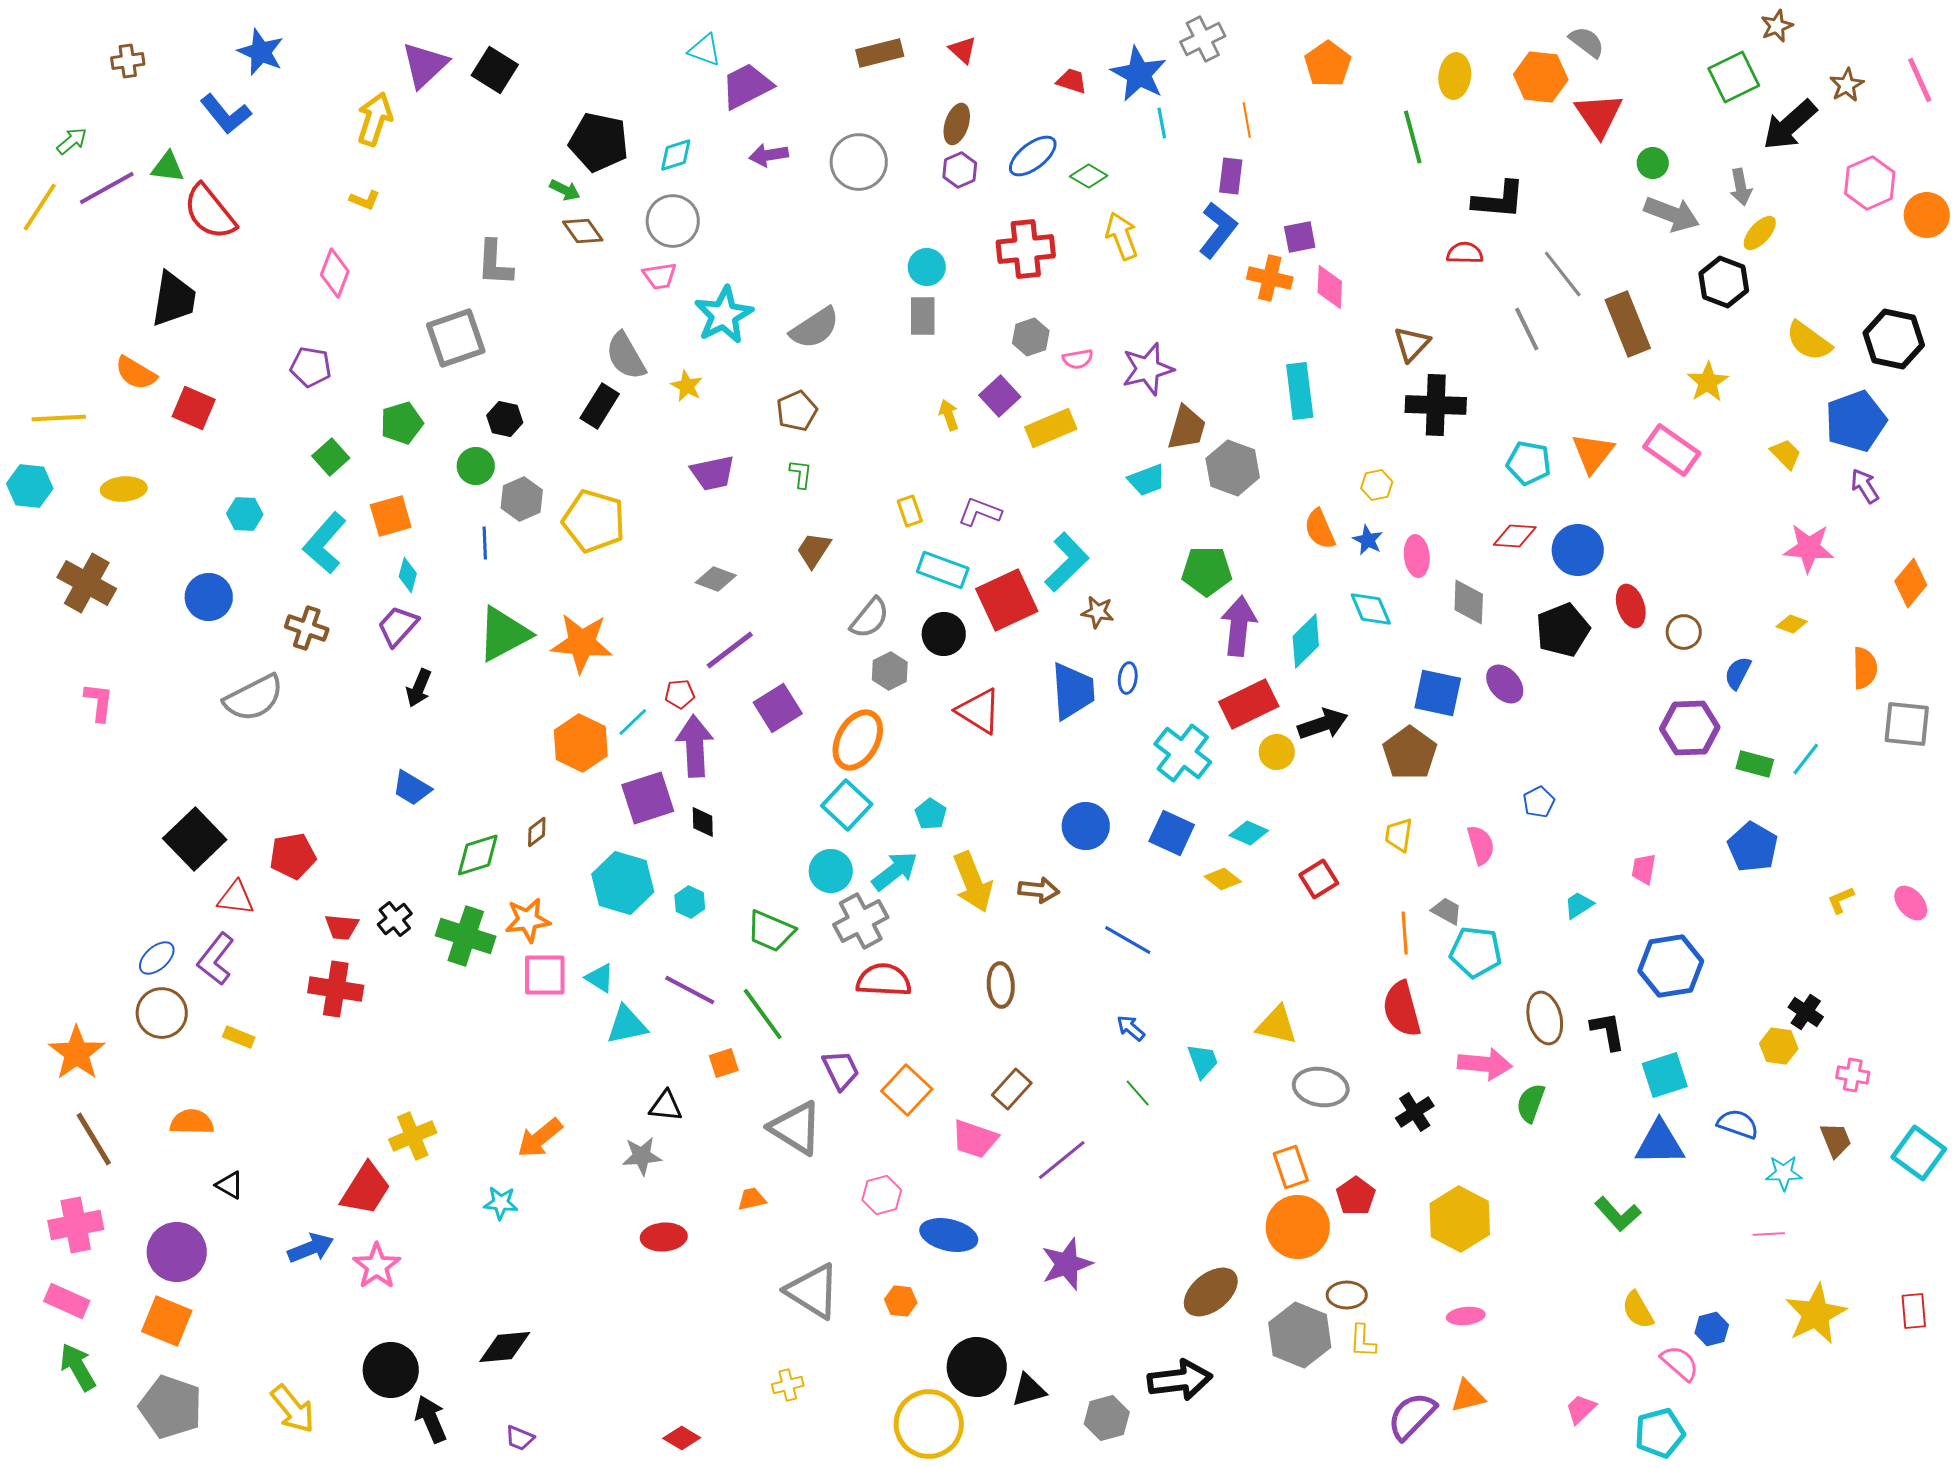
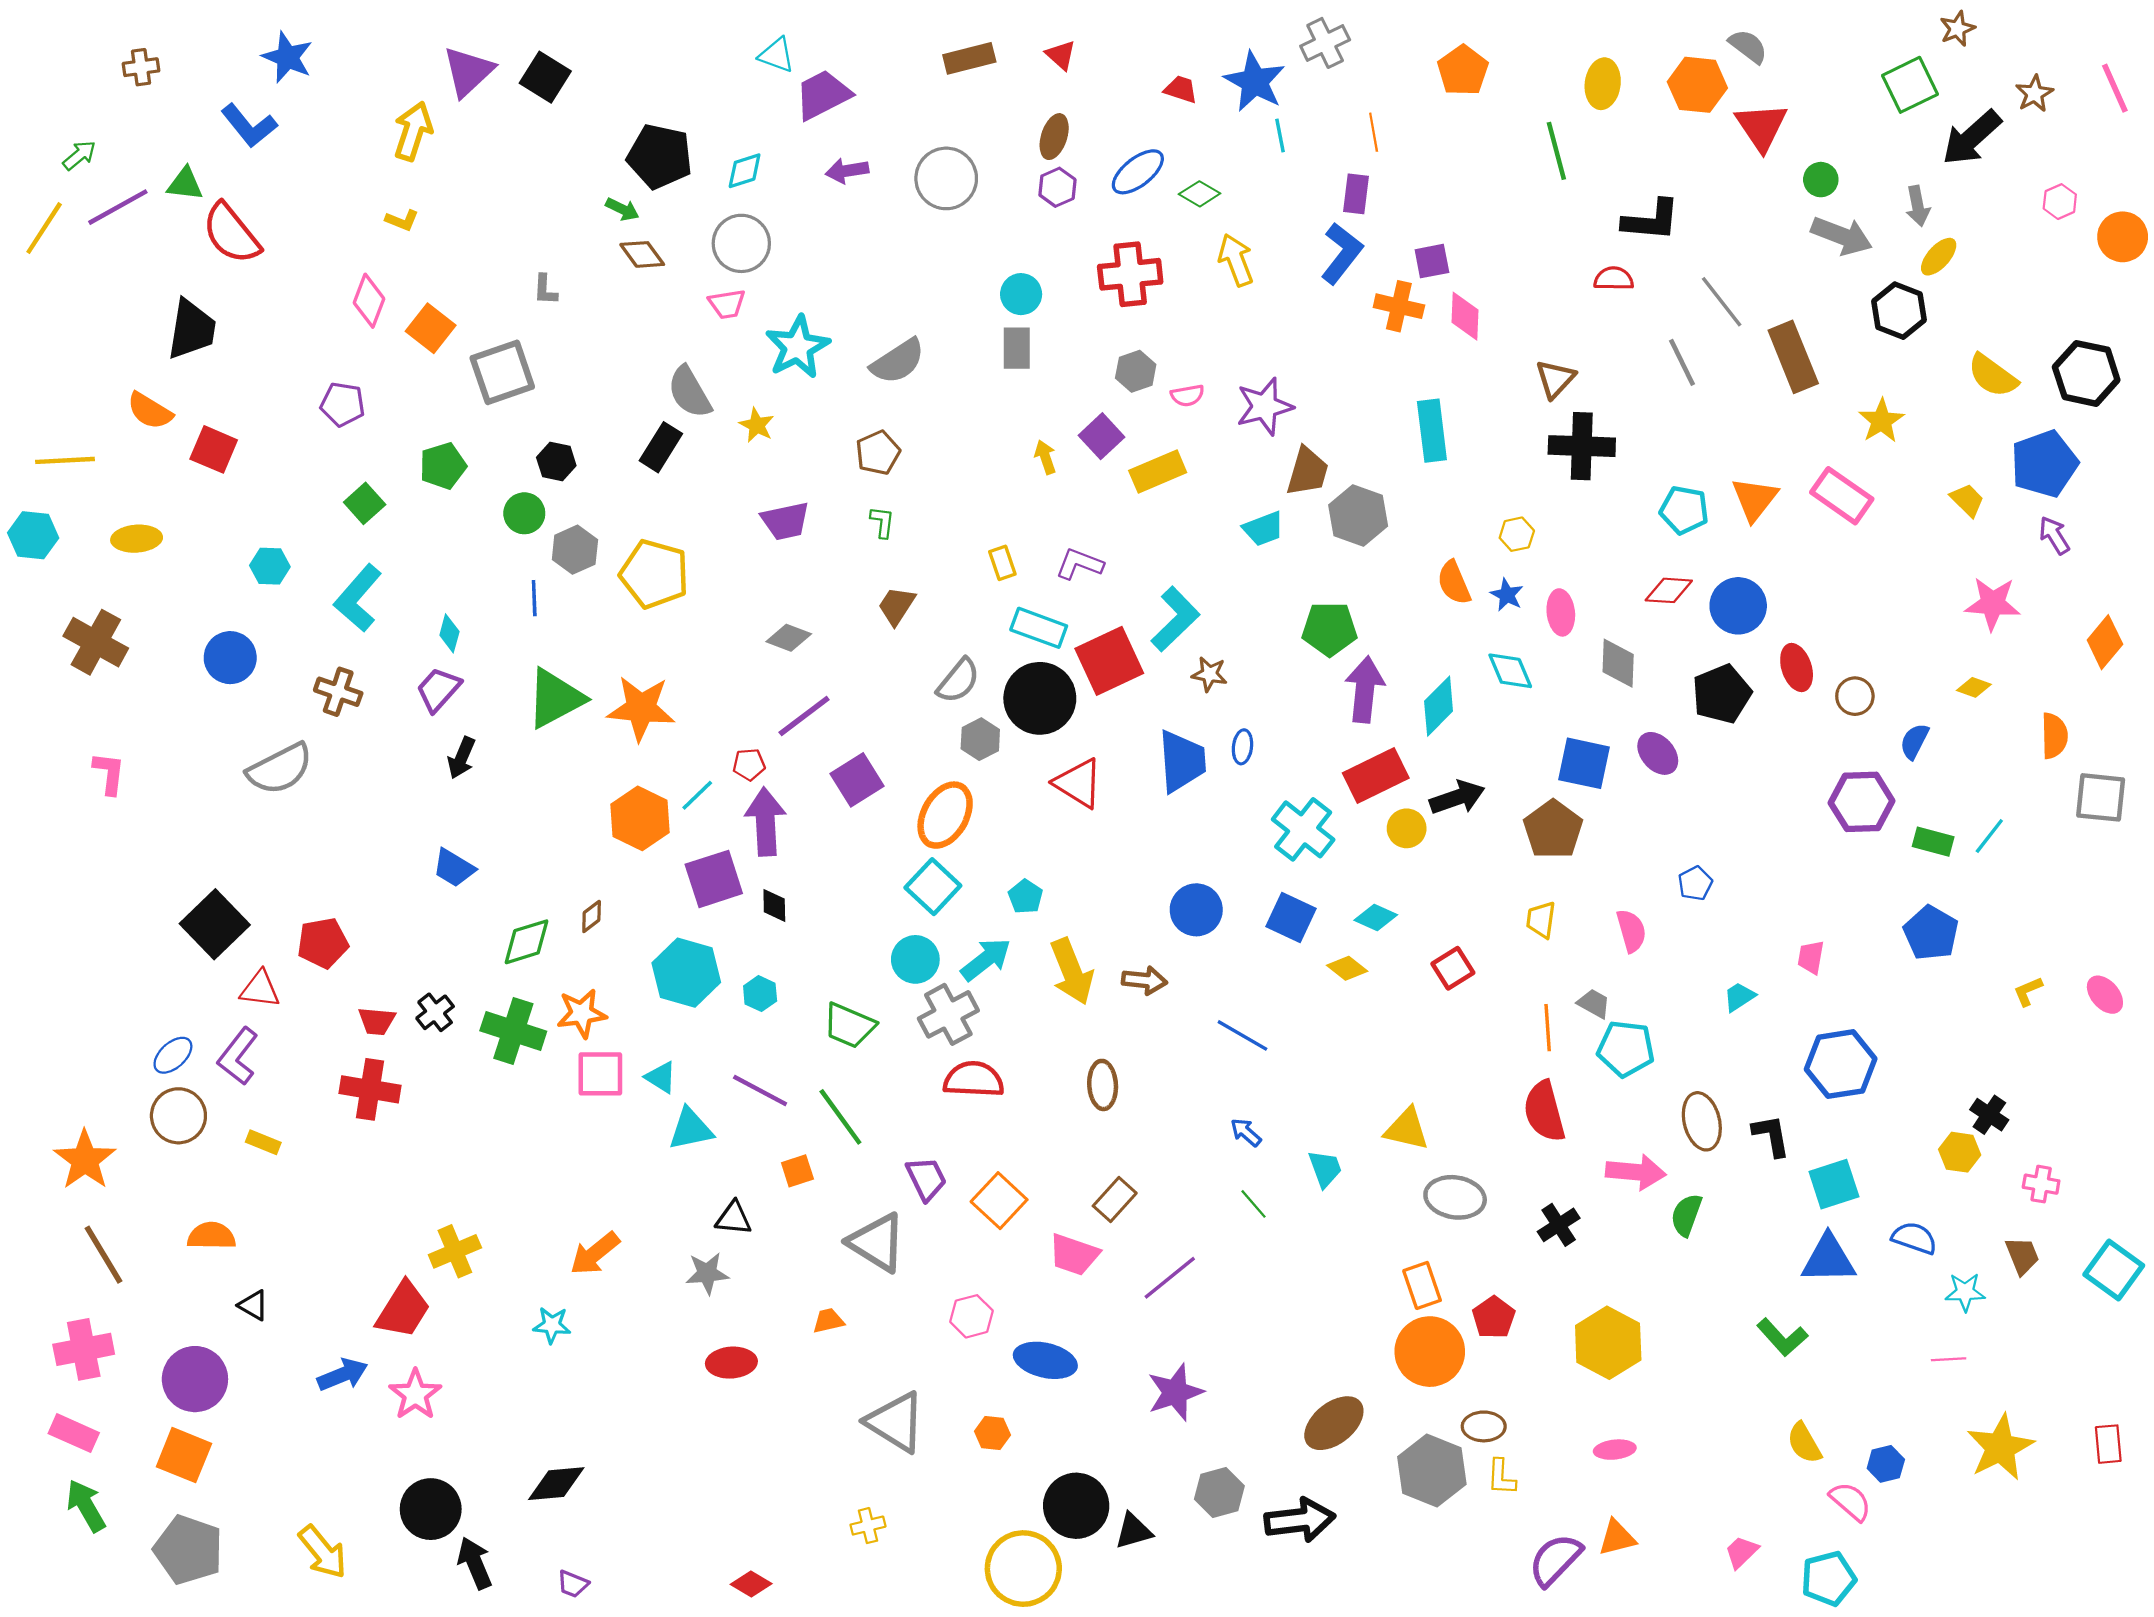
pink hexagon: (1870, 183) -> (2060, 202), size x0.6
gray L-shape: (495, 263) -> (545, 290), size x0.6
orange square: (391, 516) -> (431, 328), moved, turned -36
black circle: (944, 634) -> (1040, 698), size x1.5
gray hexagon: (1107, 1418) -> (1219, 1493), moved

